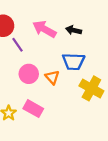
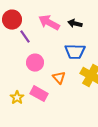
orange triangle: (52, 77) -> (59, 78), moved

